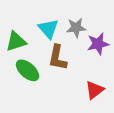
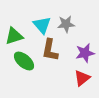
purple star: (98, 44) -> (85, 53), moved

